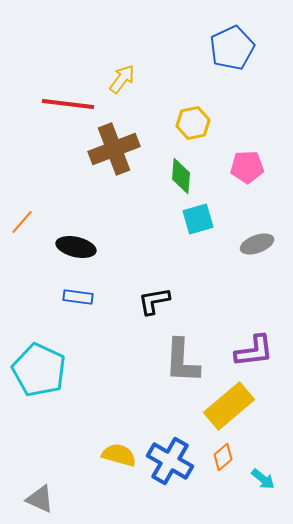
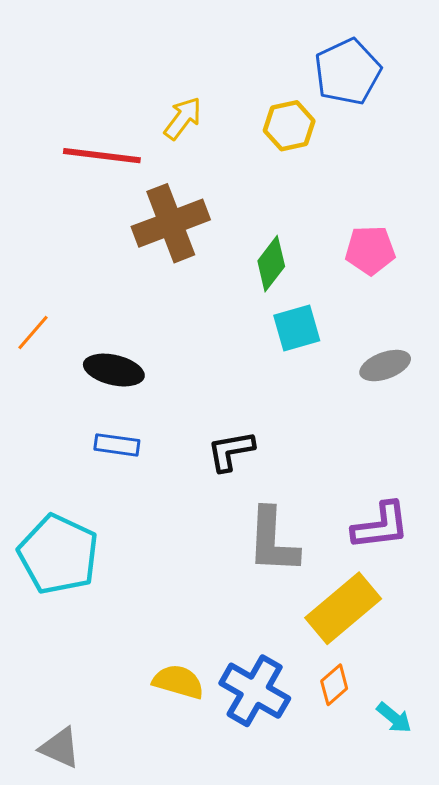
yellow hexagon: (193, 123) -> (289, 126), moved
green diamond: (181, 176) -> (271, 264), turned 33

